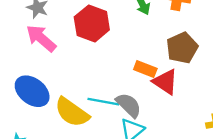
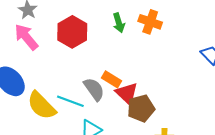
brown pentagon: (182, 48) -> (141, 108), moved
gray semicircle: (129, 105) -> (94, 89), moved

